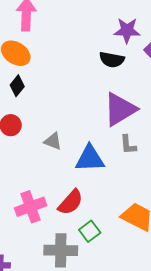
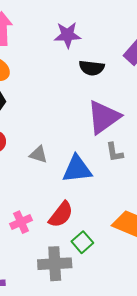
purple star: (127, 30) -> (67, 35), moved
pink cross: (31, 207) -> (21, 222), size x0.7

